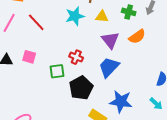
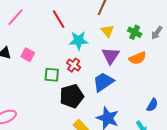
cyan star: (75, 16) -> (79, 41), moved
yellow triangle: (102, 17) -> (107, 31), turned 32
red line: (36, 22) -> (59, 19), moved

